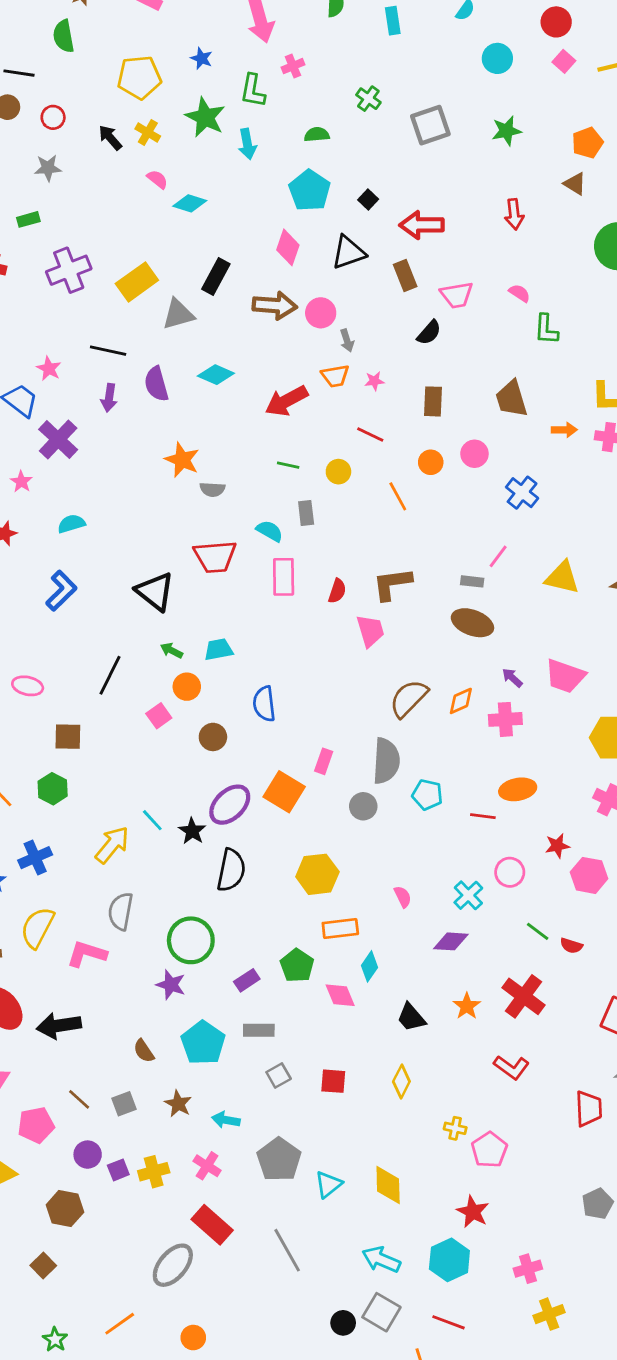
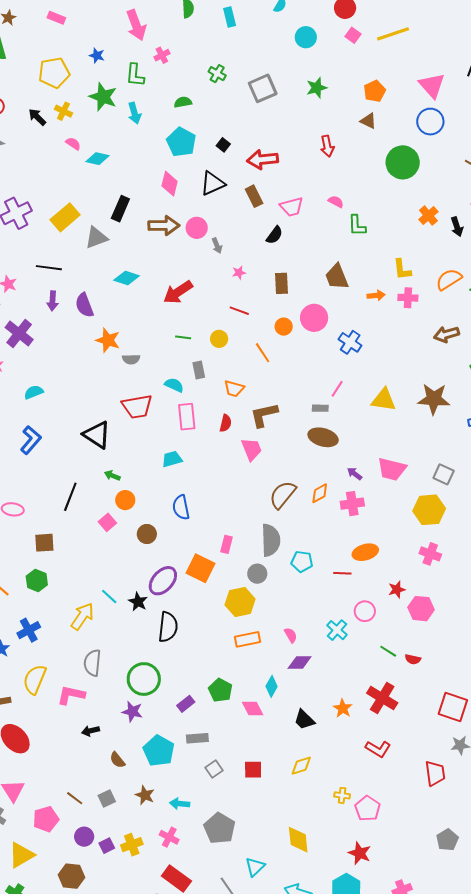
orange trapezoid: (335, 376) -> (234, 389), moved, turned 30
purple semicircle: (156, 384) -> (84, 305), moved
pink circle: (474, 454) -> (314, 318), size x1.4
cyan trapezoid: (219, 650) -> (172, 459), moved
yellow hexagon: (317, 874) -> (240, 602), moved
orange rectangle: (340, 928) -> (248, 639), moved
purple diamond: (451, 941) -> (300, 663), moved
black arrow: (59, 1026) -> (91, 731), moved, size x0.6
yellow diamond: (401, 1082) -> (301, 766), turned 50
cyan triangle: (328, 1184) -> (255, 867), moved

